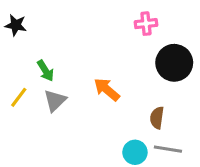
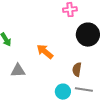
gray triangle: (55, 100) -> (18, 71), moved, turned 42

